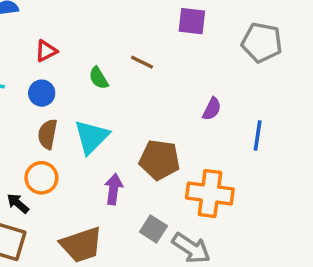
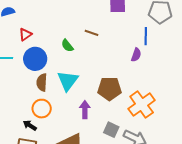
red triangle: (46, 51) -> (25, 34), moved
blue circle: (42, 93) -> (35, 59), size x1.5
blue line: (258, 135) -> (146, 36), moved
orange cross: (210, 193) -> (142, 105), turned -36

